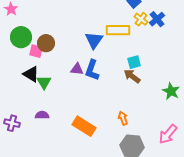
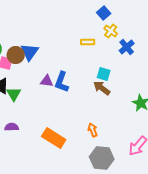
blue cross: (157, 19) -> (127, 47), moved
yellow rectangle: (118, 30) -> (88, 42), size x0.6
blue triangle: (94, 40) -> (30, 52), moved
cyan square: (134, 62) -> (104, 74), turned 32

